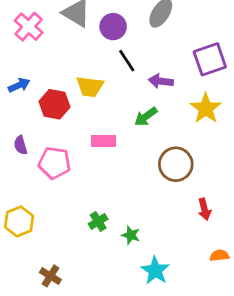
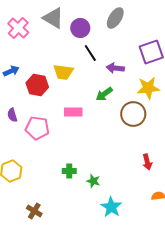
yellow star: (206, 108) -> (148, 88), turned 30
brown circle: (176, 164) -> (133, 114), moved
green cross: (98, 221) -> (69, 171), turned 32

